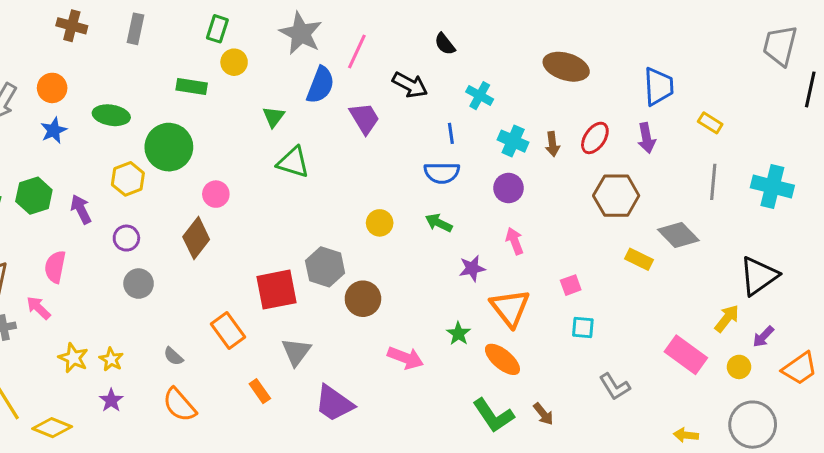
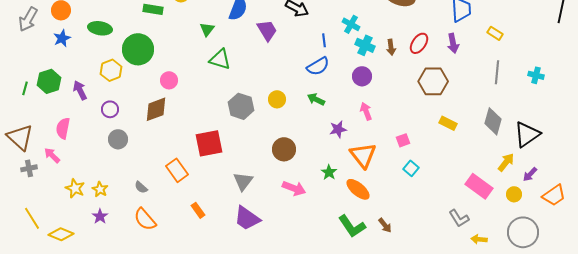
cyan cross: (480, 96) -> (351, 24), moved
blue semicircle: (442, 173) -> (318, 66), turned -30
cyan cross: (772, 187) -> (536, 75), size x0.6
gray diamond: (678, 235) -> (493, 121), moved, turned 60
brown diamond: (196, 238) -> (156, 109), turned 32
gray hexagon: (325, 267) -> (241, 106), moved
brown circle: (363, 299) -> (284, 149), moved
cyan square: (583, 328) -> (411, 168), turned 35
gray triangle: (296, 352) -> (243, 181), moved
gray L-shape: (615, 387) -> (459, 218), moved

